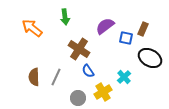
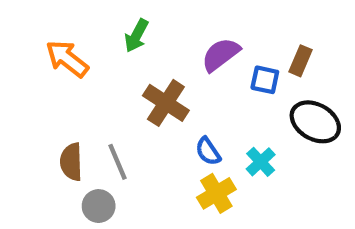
green arrow: (65, 17) -> (136, 36), turned 35
blue semicircle: (88, 71) -> (208, 151), moved
gray line: (56, 77) -> (118, 162), turned -48
gray circle: (78, 98) -> (99, 206), moved

